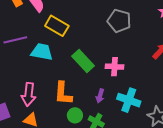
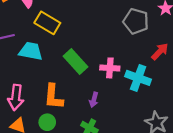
gray pentagon: (119, 21) -> (136, 21), moved
cyan cross: (129, 100) -> (138, 78), moved
green circle: (75, 115) -> (47, 122), moved

